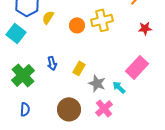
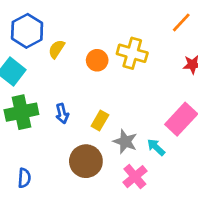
yellow cross: (102, 20) -> (132, 53), turned 30
green cross: (23, 75) -> (21, 112), moved, turned 30
brown circle: (69, 109) -> (86, 161), moved

